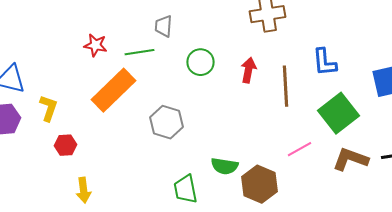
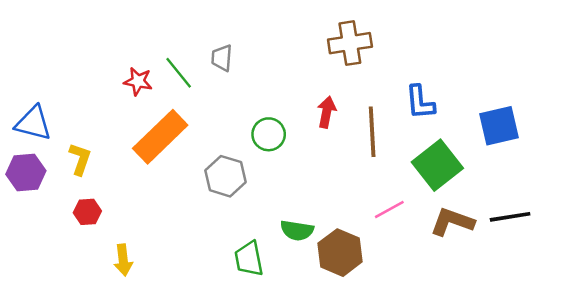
green line: (140, 52) -> (179, 73), moved, turned 60
green circle: (200, 62) -> (269, 134), moved
red hexagon: (66, 145) -> (87, 212), moved

